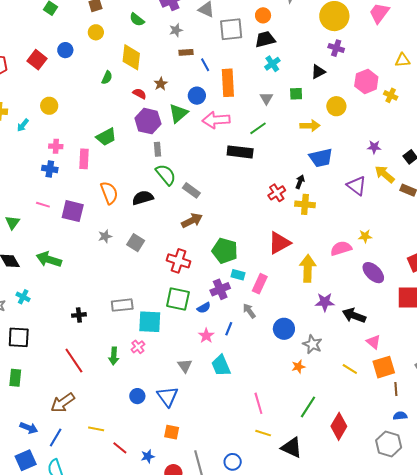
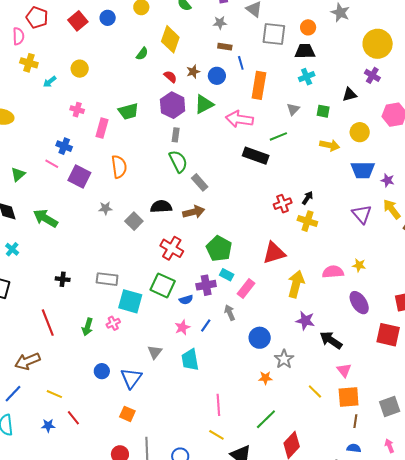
blue circle: (197, 96) -> (217, 76), moved
blue trapezoid: (321, 158) -> (363, 170), moved
blue cross: (50, 169) -> (64, 146), moved
black semicircle: (143, 198) -> (161, 207), moved
blue star: (148, 456) -> (48, 426), moved

